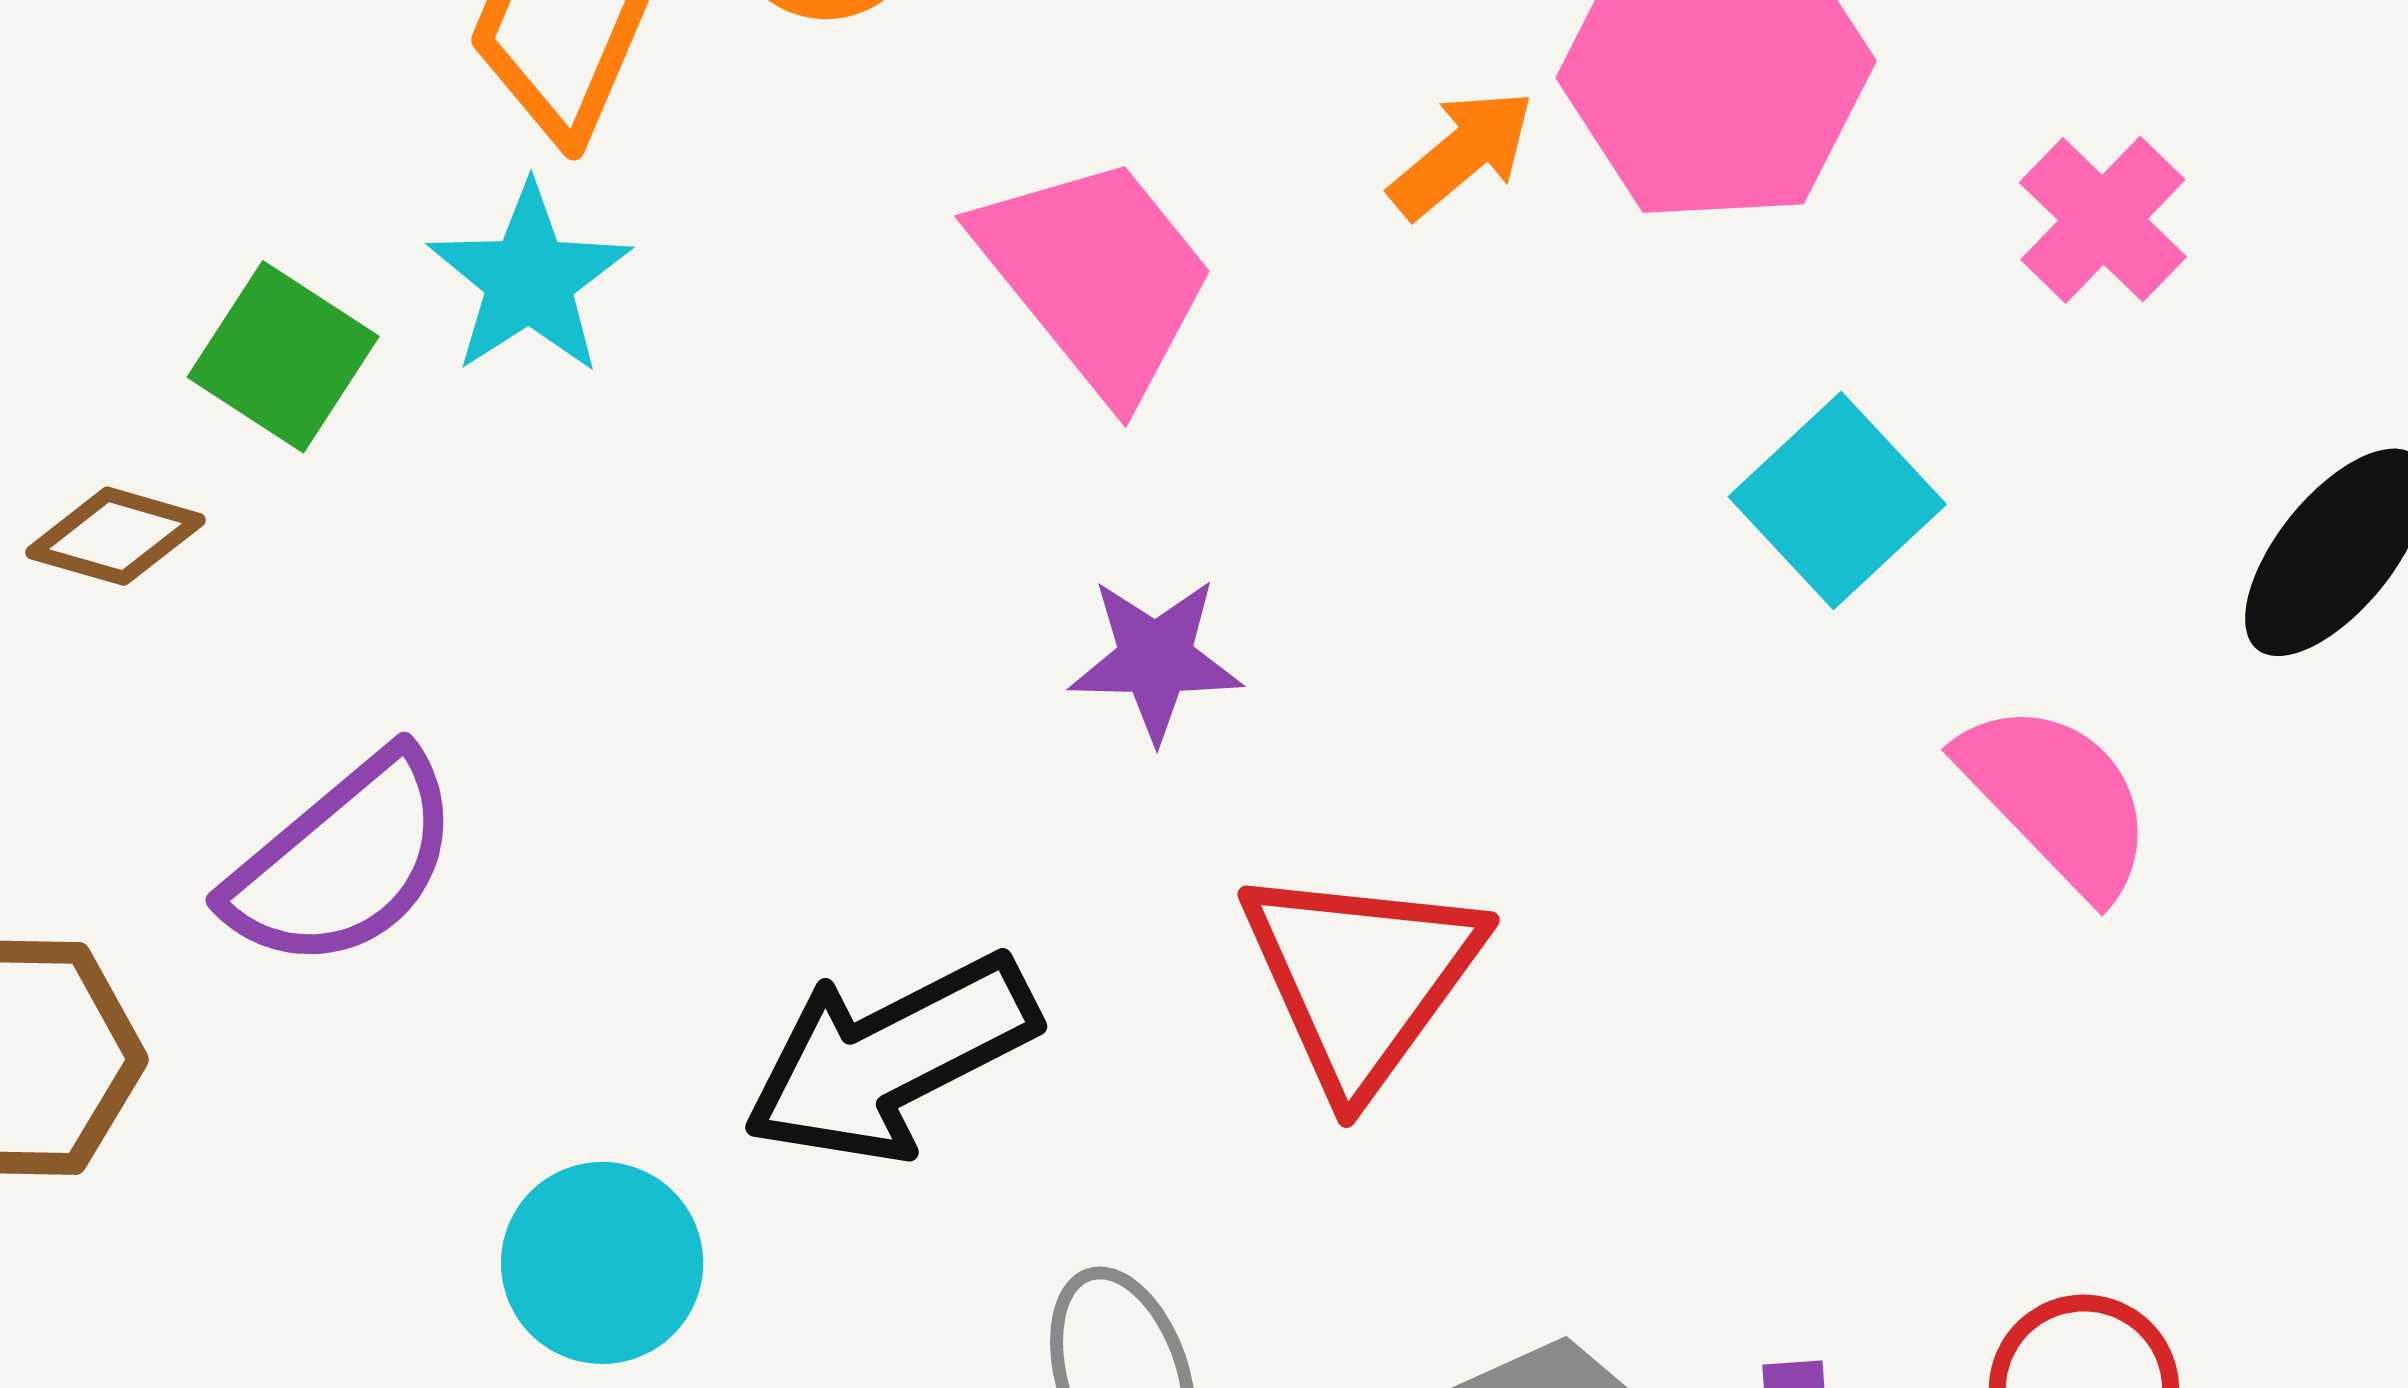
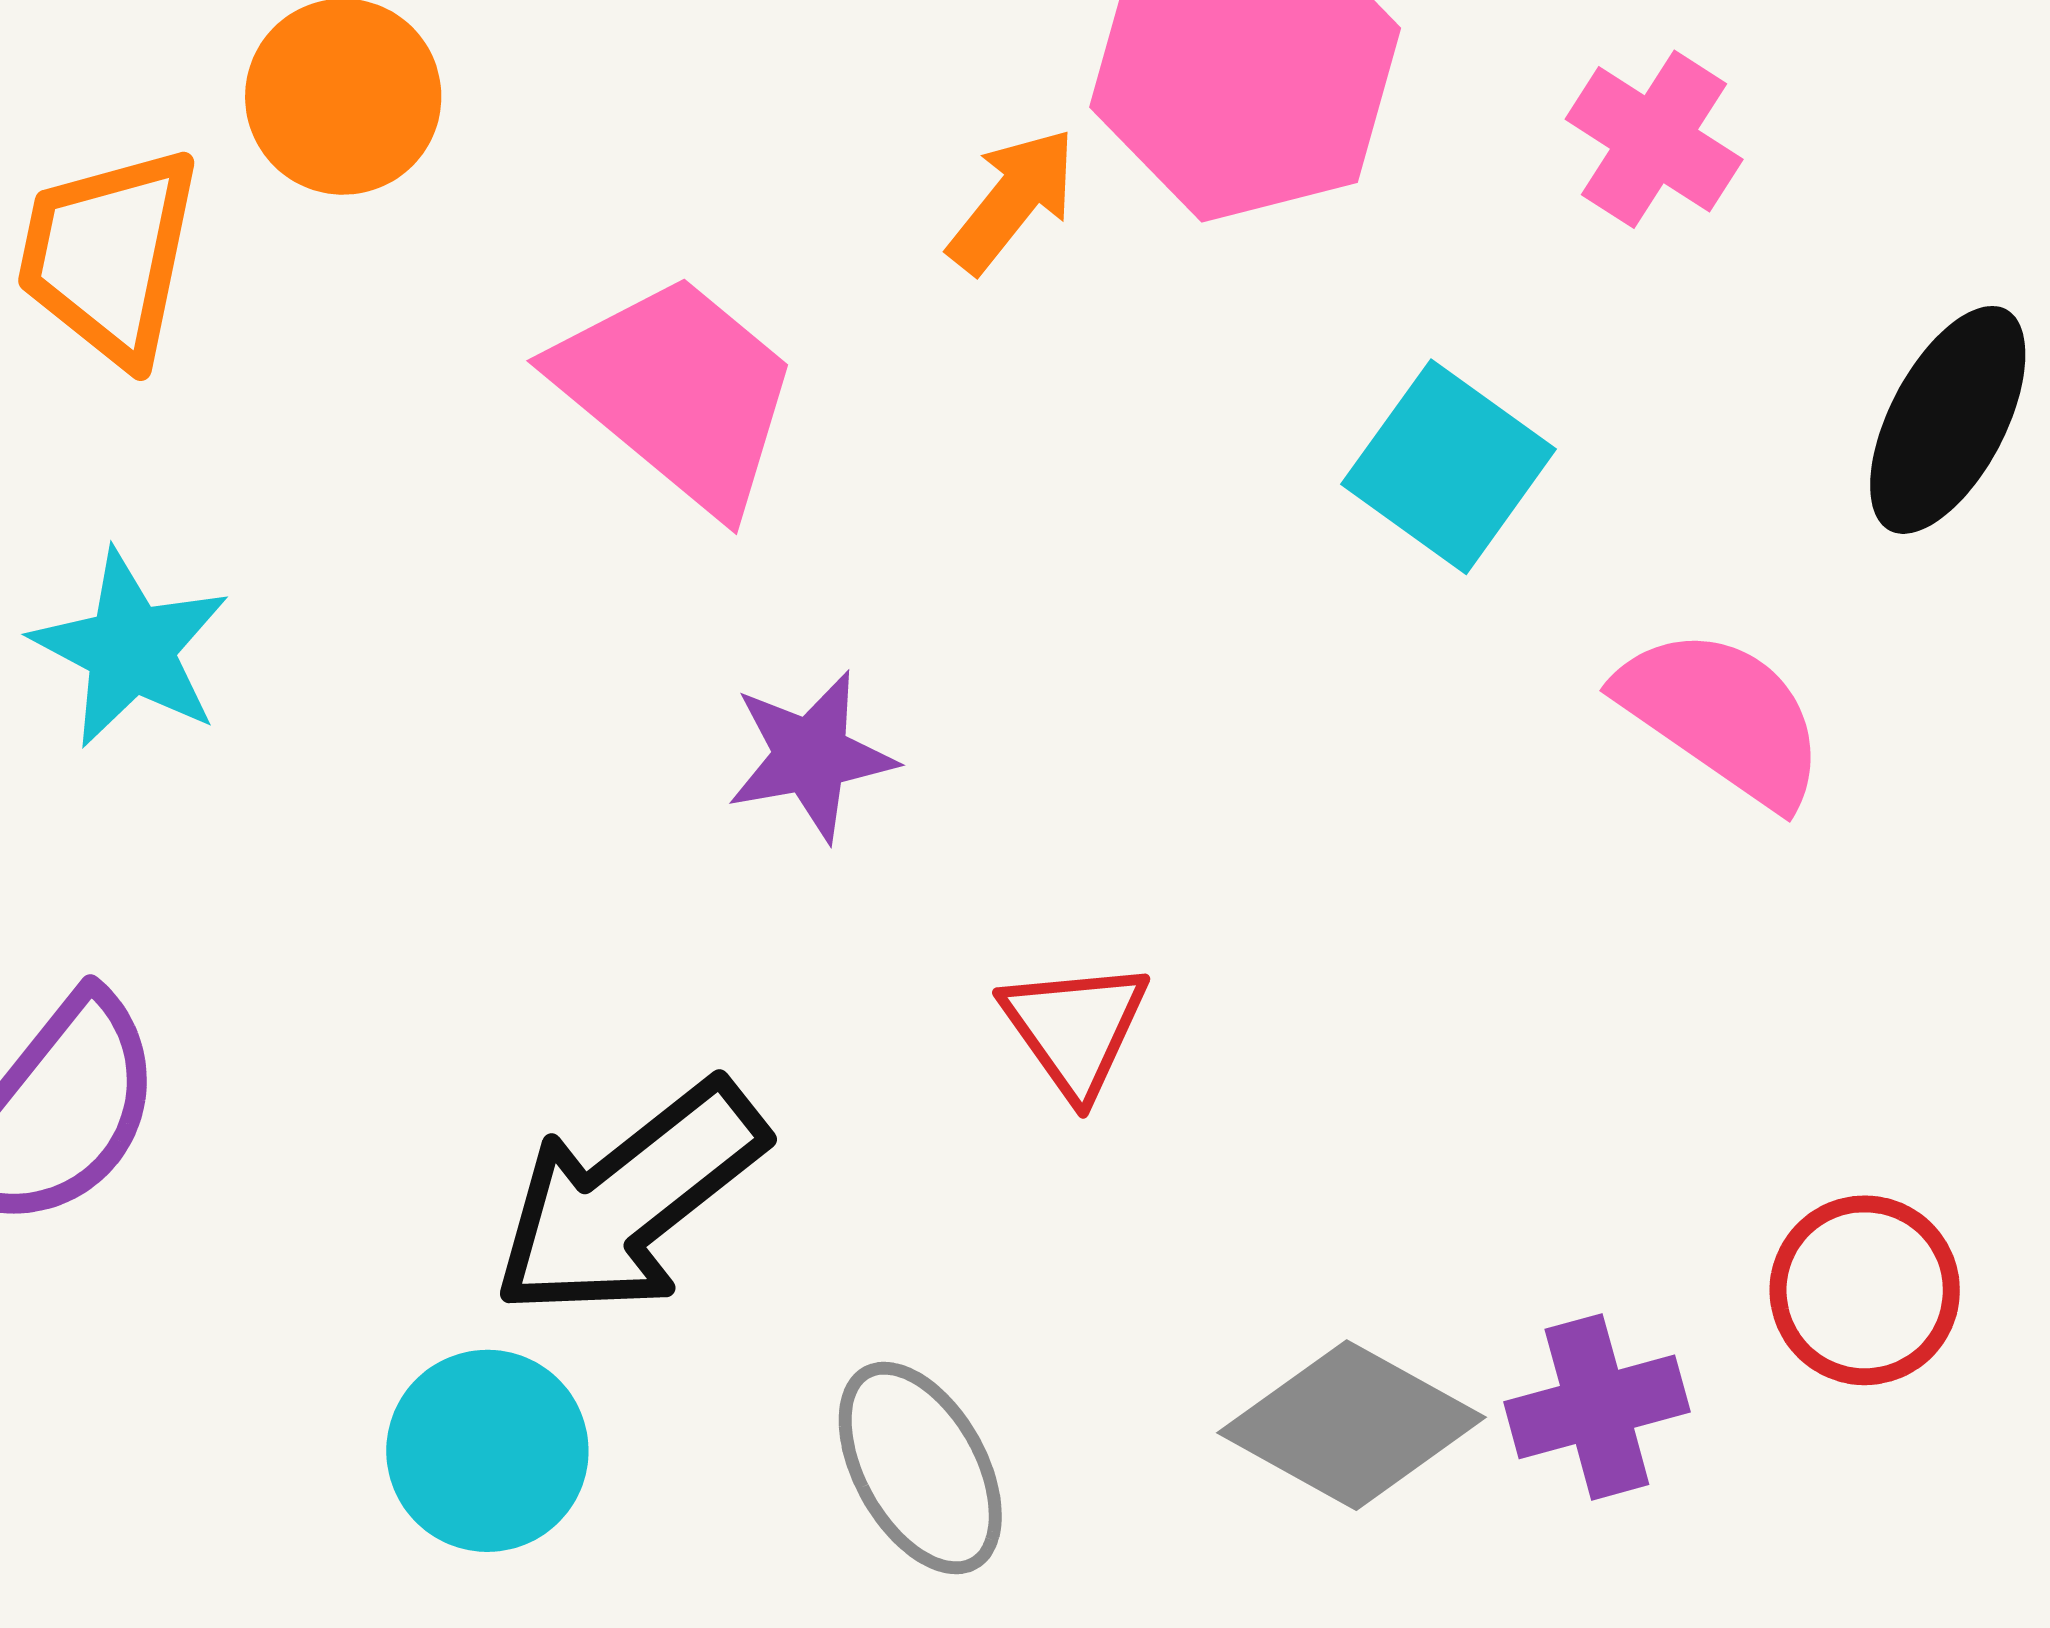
cyan star: (529, 279) -> (131, 649), moved
red triangle: (1361, 978) -> (1075, 1028), size x0.6
cyan circle: (602, 1263) -> (487, 1451), moved

